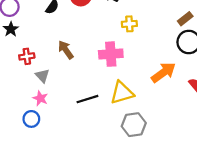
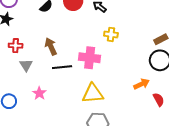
orange arrow: (163, 73) -> (142, 84), moved, size x0.7
pink star: (40, 98) -> (39, 93), moved
black line: (87, 99) -> (62, 67), moved

